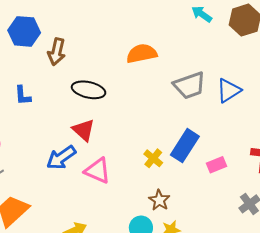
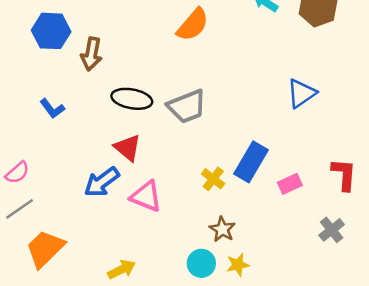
orange semicircle: (142, 54) -> (193, 25), moved, turned 144
gray trapezoid: (189, 85) -> (187, 106), moved
blue L-shape: (23, 95) -> (52, 109), turned -30

